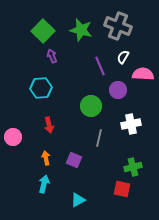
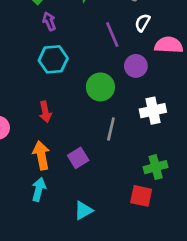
cyan hexagon: (41, 88) -> (53, 59), moved
orange arrow: (46, 158) -> (41, 155), size x1.5
purple square: (74, 160) -> (78, 158), turned 35

